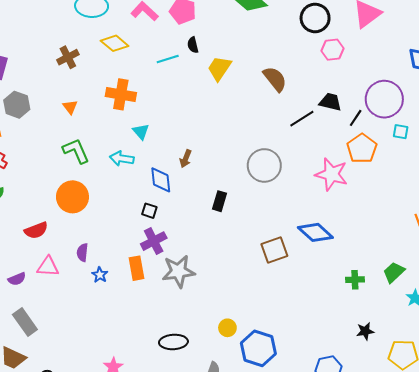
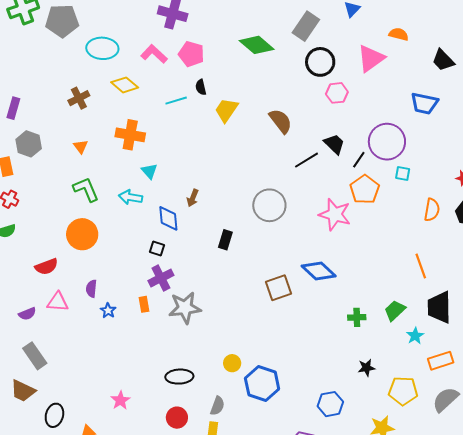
black trapezoid: (330, 102) -> (334, 144), turned 30
orange rectangle: (136, 268) -> (144, 304), size x0.7

